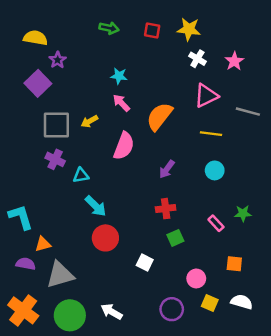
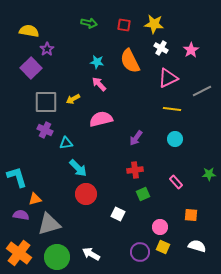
gray line: (248, 112) -> (202, 91), turned -42
orange semicircle: (159, 116) -> (130, 61), moved, turned -65
pink semicircle: (124, 146) -> (101, 119), turned -125
green star: (243, 213) -> (209, 174), moved
yellow square: (210, 303) -> (163, 247), moved

